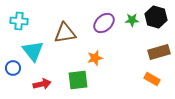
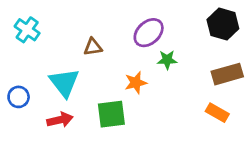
green star: (132, 20) -> (167, 60), moved
cyan cross: (19, 21) -> (27, 30), turned 30
brown triangle: (65, 33) -> (93, 47), size x0.6
cyan triangle: (33, 51) -> (64, 83), moved

